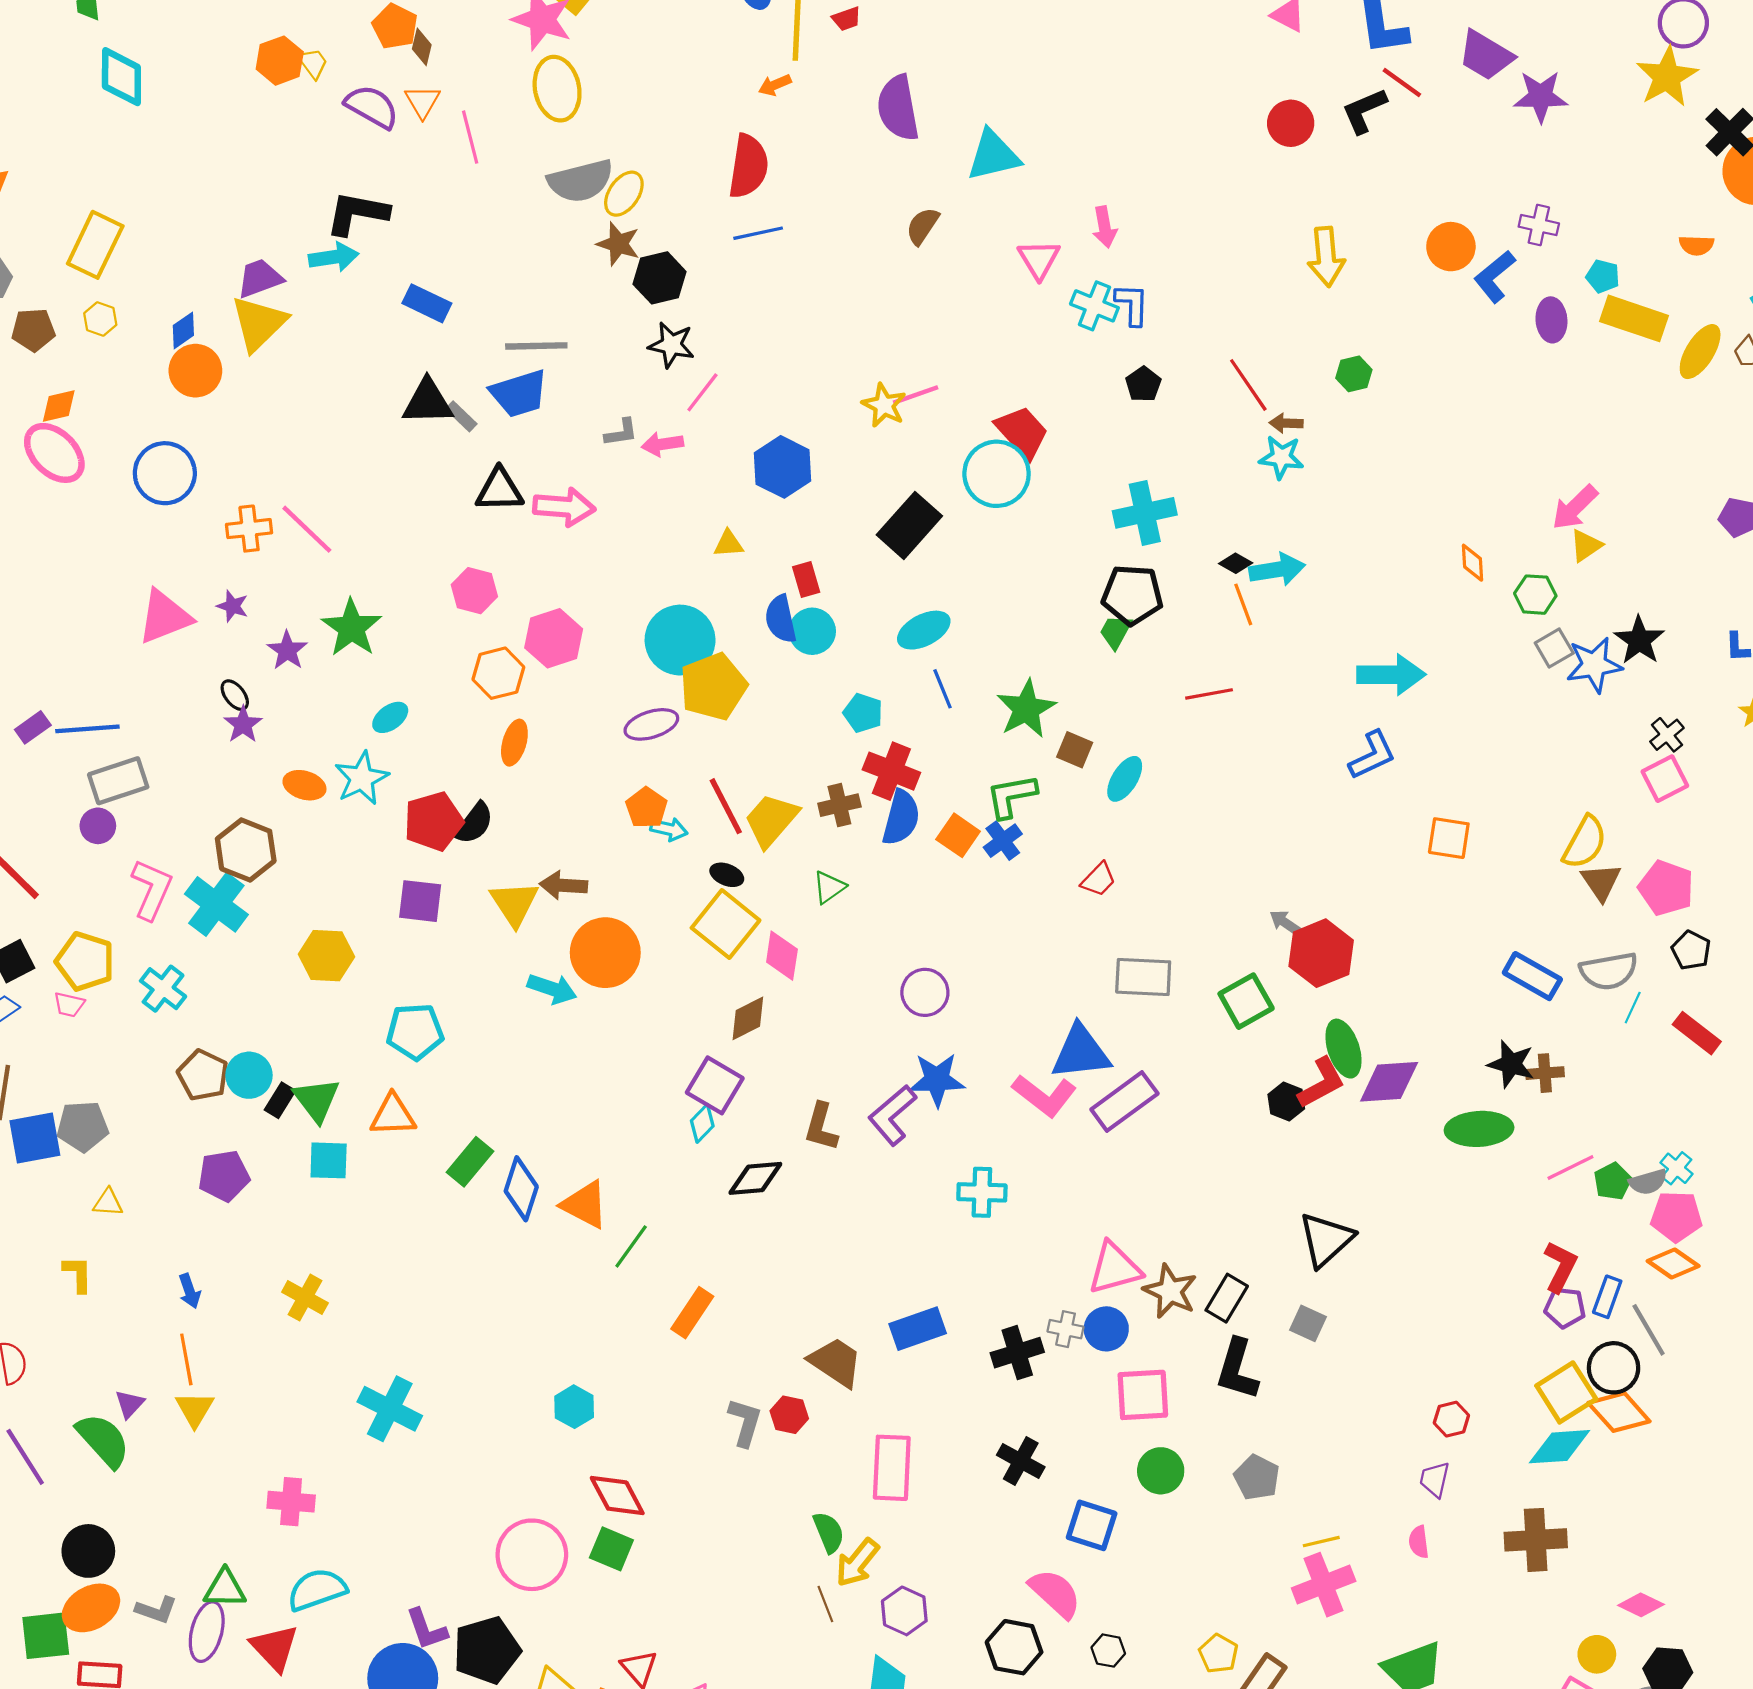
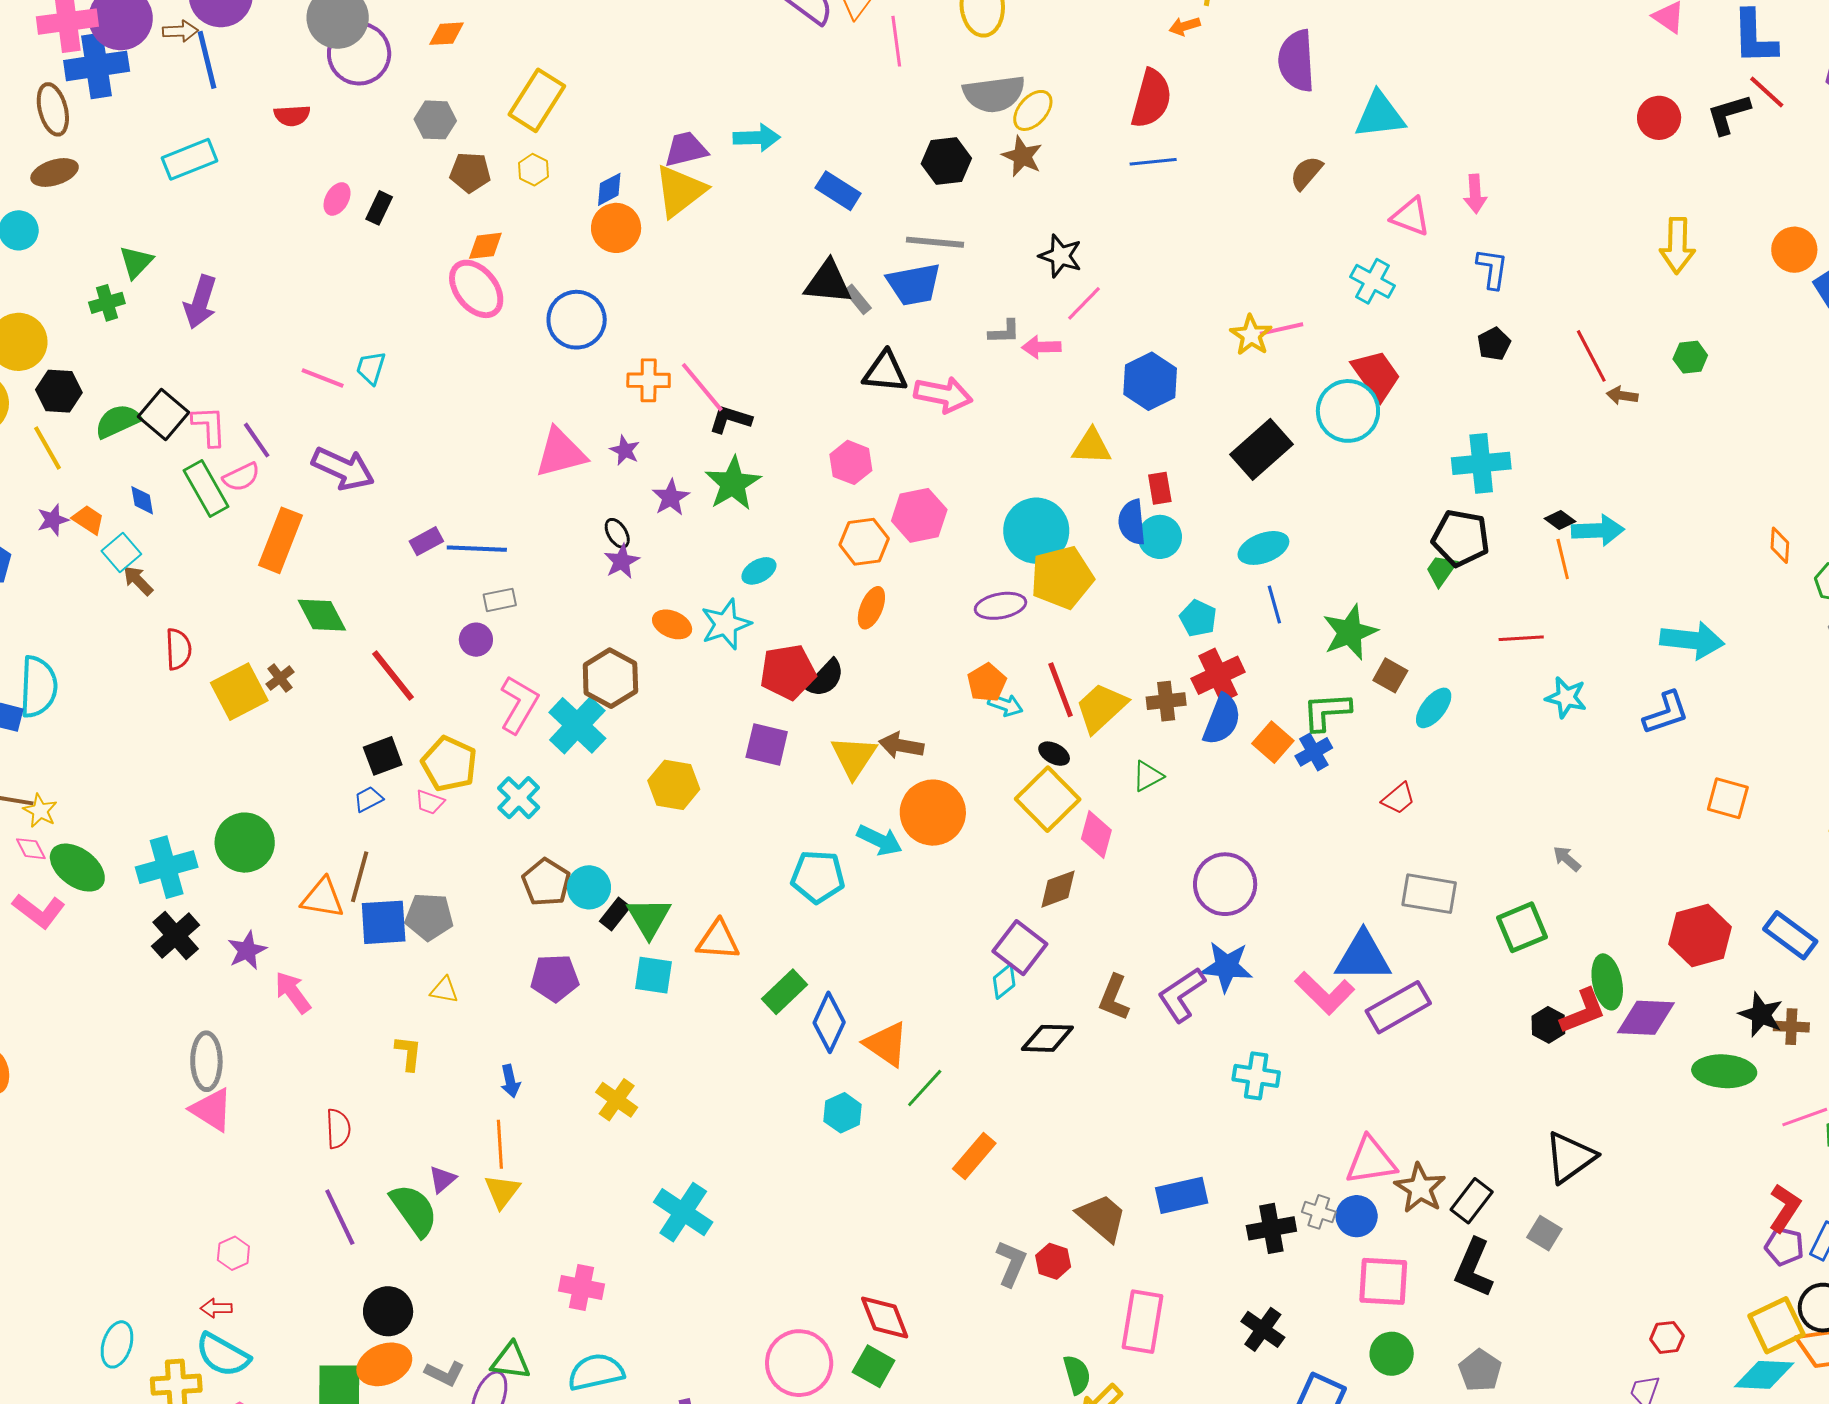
black L-shape: (357, 213) -> (730, 419), moved, size x0.7
pink triangle: (1039, 259) -> (1411, 217), turned -45
black hexagon: (660, 278) -> (946, 161), moved
cyan cross: (1094, 306) -> (1372, 281), moved
cyan star: (1281, 457) -> (1566, 697), moved
yellow triangle: (729, 544) -> (1092, 447), size x1.4
red cross: (891, 771) -> (1218, 675), turned 36
gray rectangle: (118, 781) -> (500, 600), size x0.6
red hexagon: (1321, 953) -> (1700, 935), moved
purple circle: (925, 992) -> (1225, 884), size x1.4
cyan pentagon: (415, 1032) -> (818, 877), moved
cyan hexagon: (574, 1407) -> (843, 1113), moved

